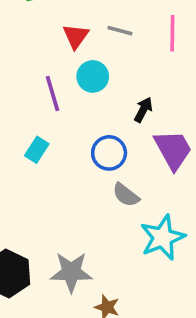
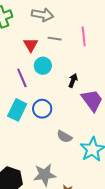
cyan rectangle: (37, 150) -> (17, 110), size x1.5
blue circle: (109, 153) -> (42, 109), moved
gray semicircle: (126, 195) -> (64, 137), moved

